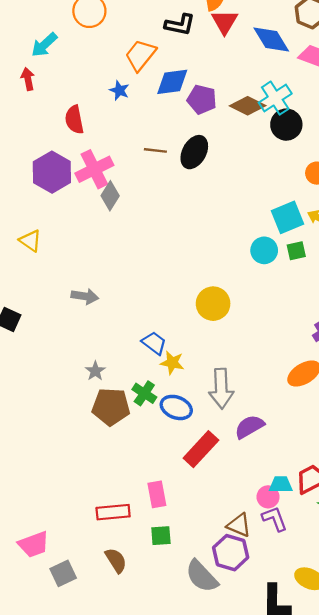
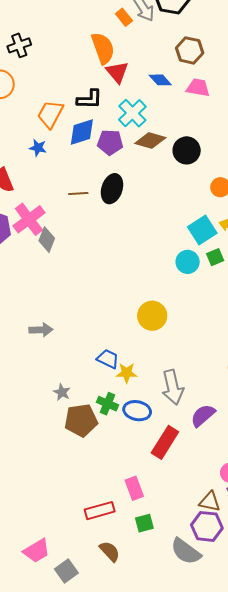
black L-shape: (180, 25) -> (89, 99), moved
blue diamond: (271, 40) -> (160, 80), size x0.7
cyan cross: (275, 98) -> (132, 113), moved

